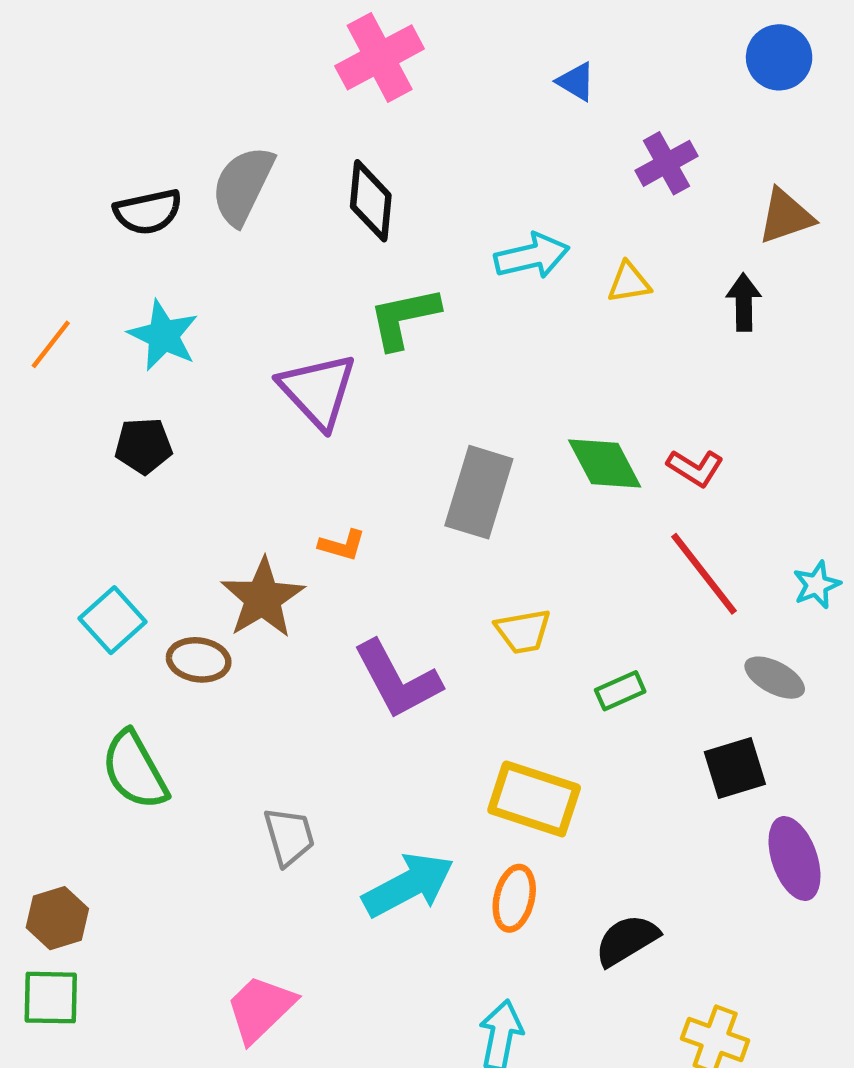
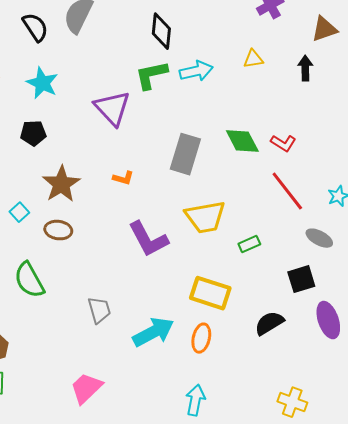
black diamond: (371, 201) -> (161, 31), moved
black semicircle: (148, 212) -> (35, 27), turned -112
cyan arrow: (532, 256) -> (196, 71), moved
brown star: (263, 598) -> (61, 184), moved
cyan square: (113, 620) -> (19, 212), size x0.7
yellow trapezoid: (523, 631) -> (205, 217), size x1.6
black semicircle: (627, 940) -> (269, 323), moved

